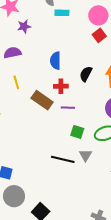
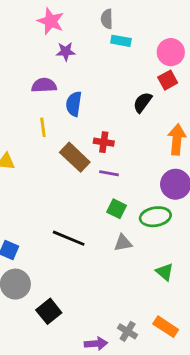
blue semicircle: (55, 61) -> (74, 104), moved
black semicircle: (86, 74) -> (143, 102), moved
gray triangle: (85, 155) -> (123, 243), turned 40
black line: (63, 159) -> (69, 238), moved

